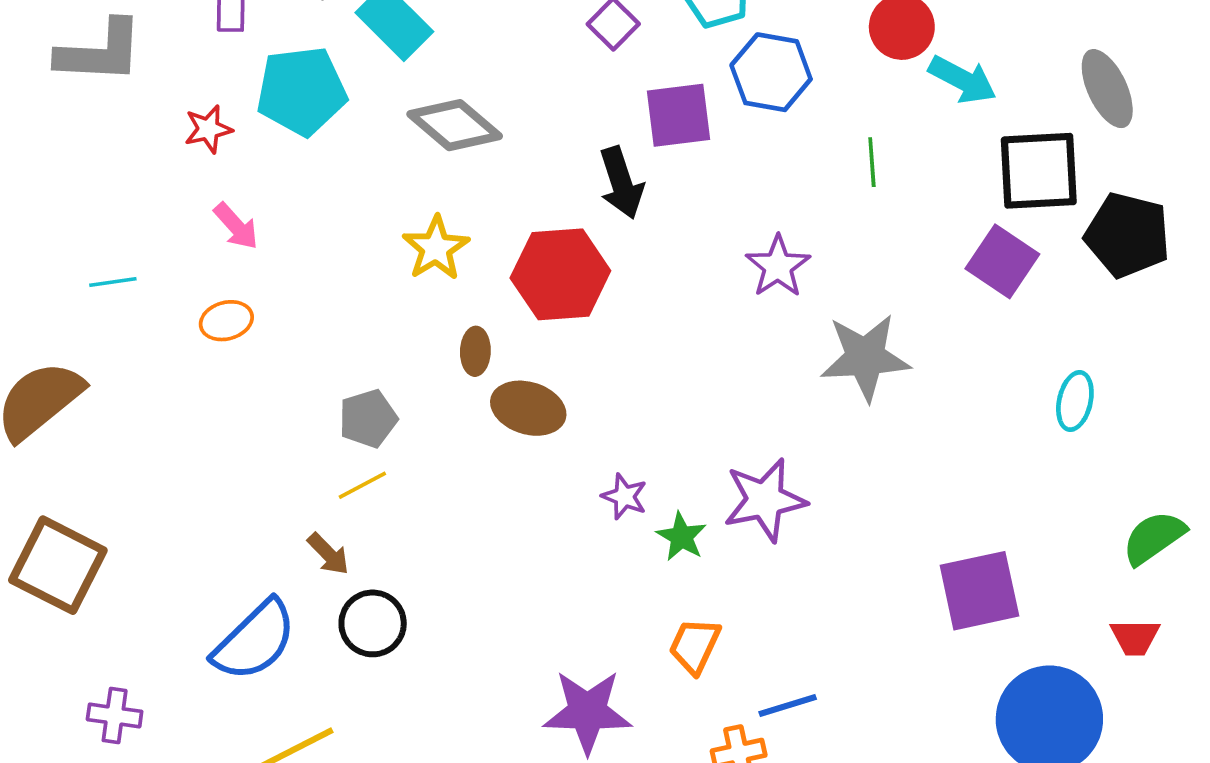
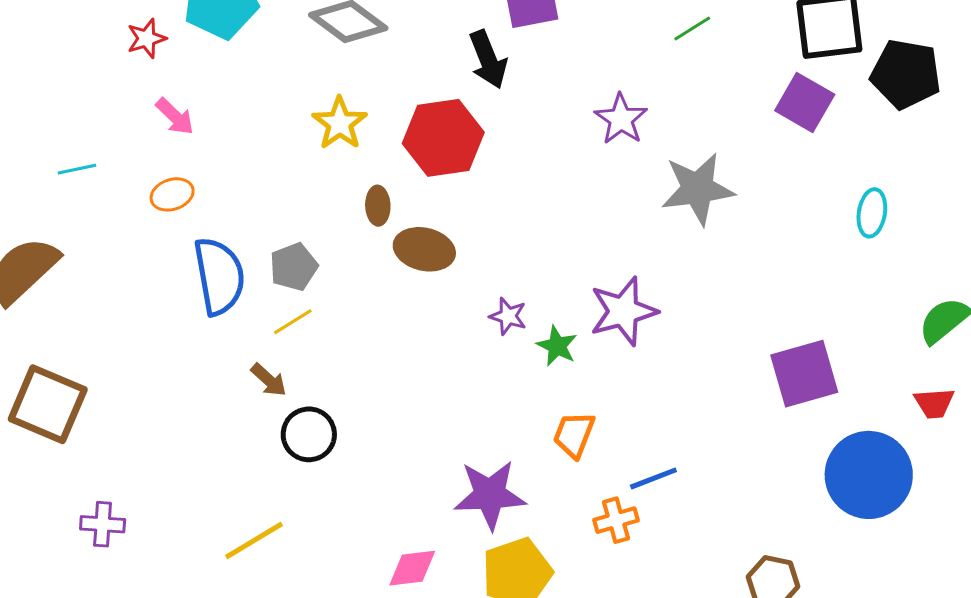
green line: (872, 162) -> (692, 28), turned 66
blue semicircle: (255, 641) -> (219, 276), moved, turned -52

